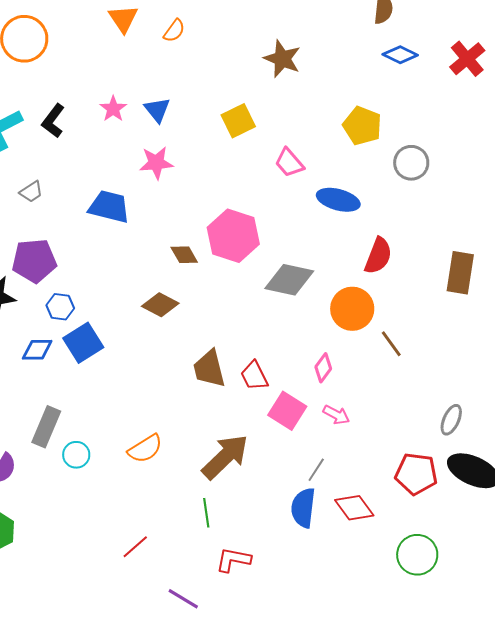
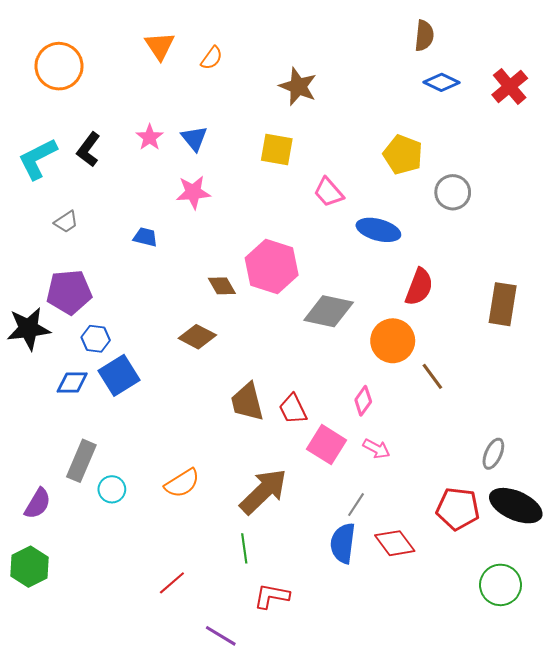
brown star: (282, 59) -> (298, 86), moved
yellow square: (238, 121) -> (277, 150), turned 36
blue trapezoid: (109, 207) -> (145, 237), size x0.6
green circle: (417, 555) -> (501, 585), moved

